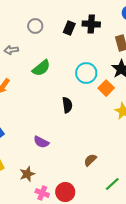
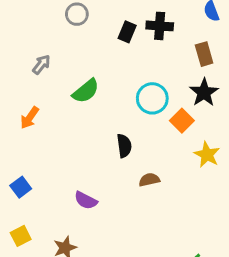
gray circle: (35, 26) -> (77, 14), moved
gray arrow: (11, 50) -> (41, 64), turned 136
brown semicircle: (90, 160) -> (149, 180), moved, turned 32

